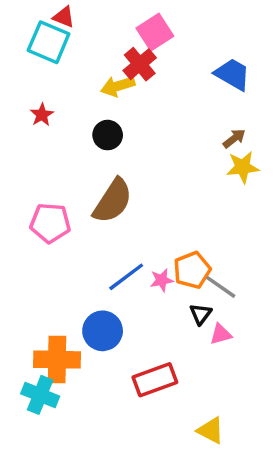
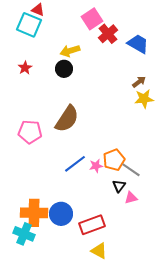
red cross: (140, 64) -> (108, 34), moved
black circle: (108, 135) -> (64, 69), moved
blue circle: (103, 331) -> (61, 214), moved
yellow triangle: (211, 430) -> (99, 251), moved

